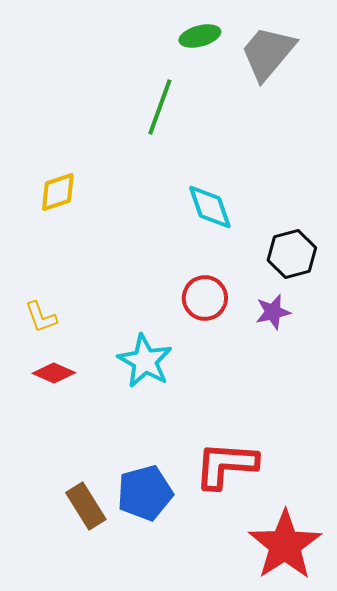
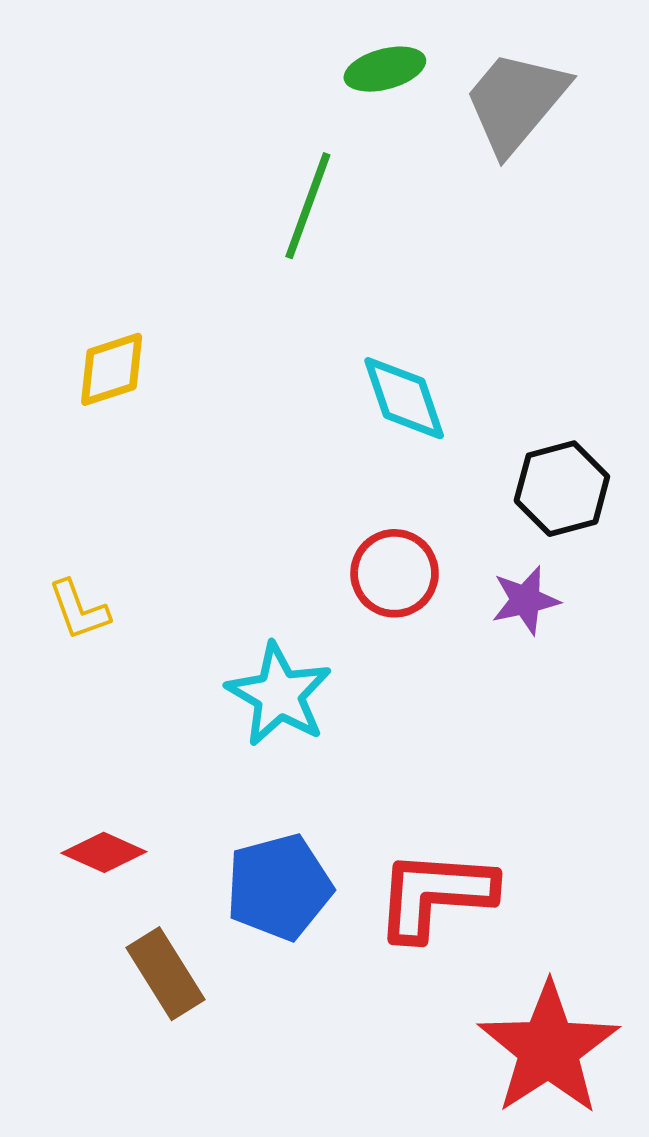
red diamond: (54, 373) -> (104, 852), moved
blue pentagon: (145, 493) -> (279, 887), moved

